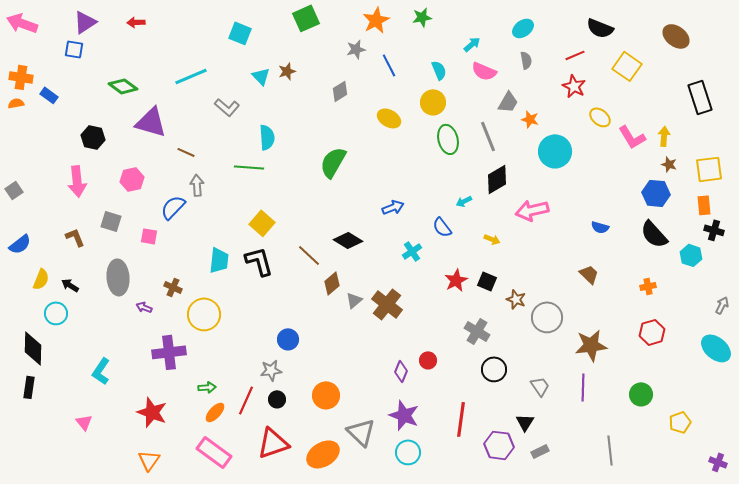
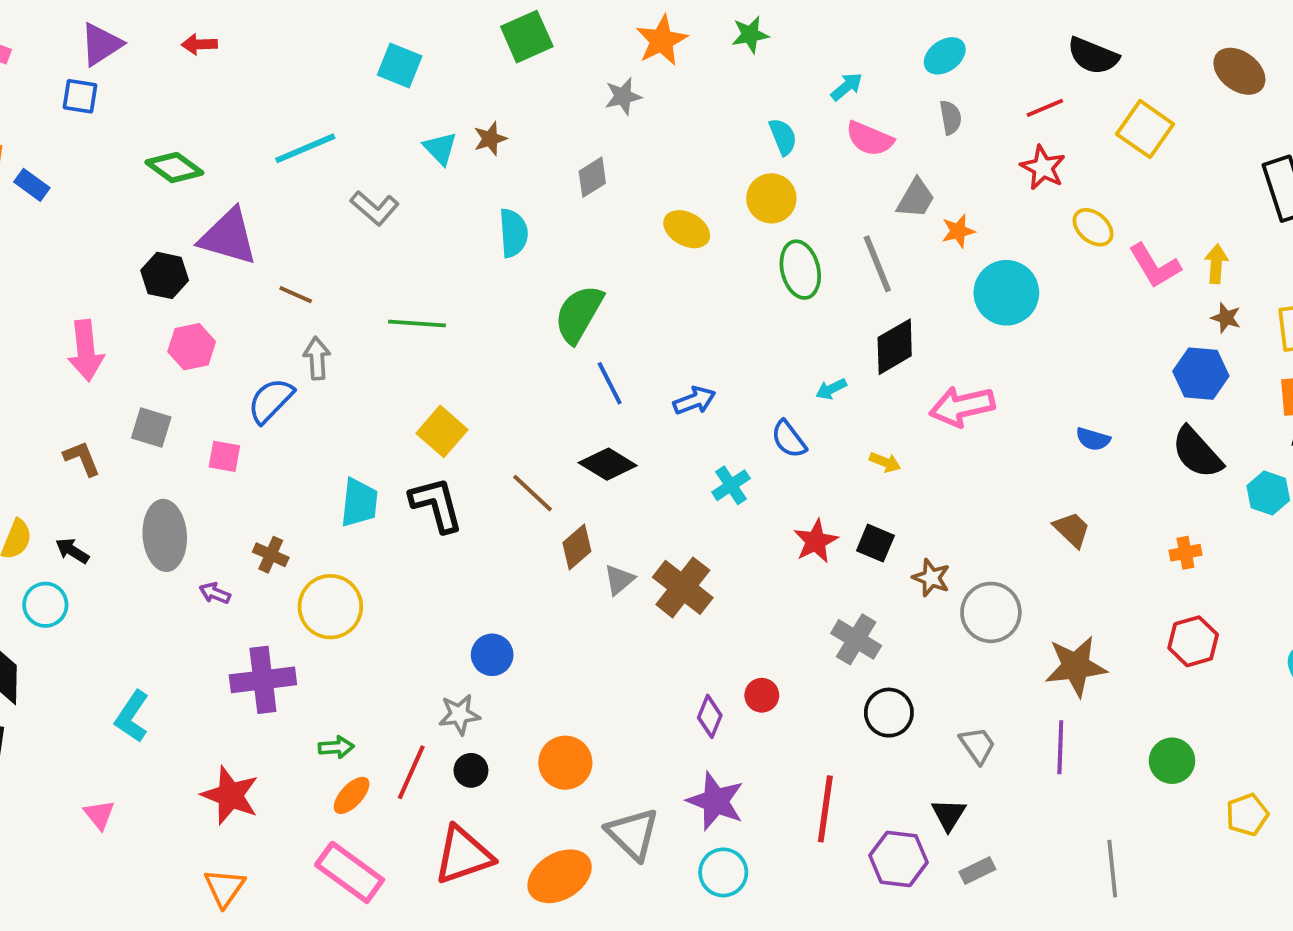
blue line: (389, 65) -> (610, 383), moved
orange star: (530, 119) -> (958, 231), turned -30
black hexagon: (93, 137) -> (165, 275), moved
cyan semicircle: (267, 137) -> (513, 233), moved

